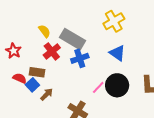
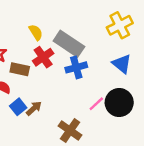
brown rectangle: (37, 72) -> (20, 69), moved
blue square: (32, 85) -> (18, 107), moved

